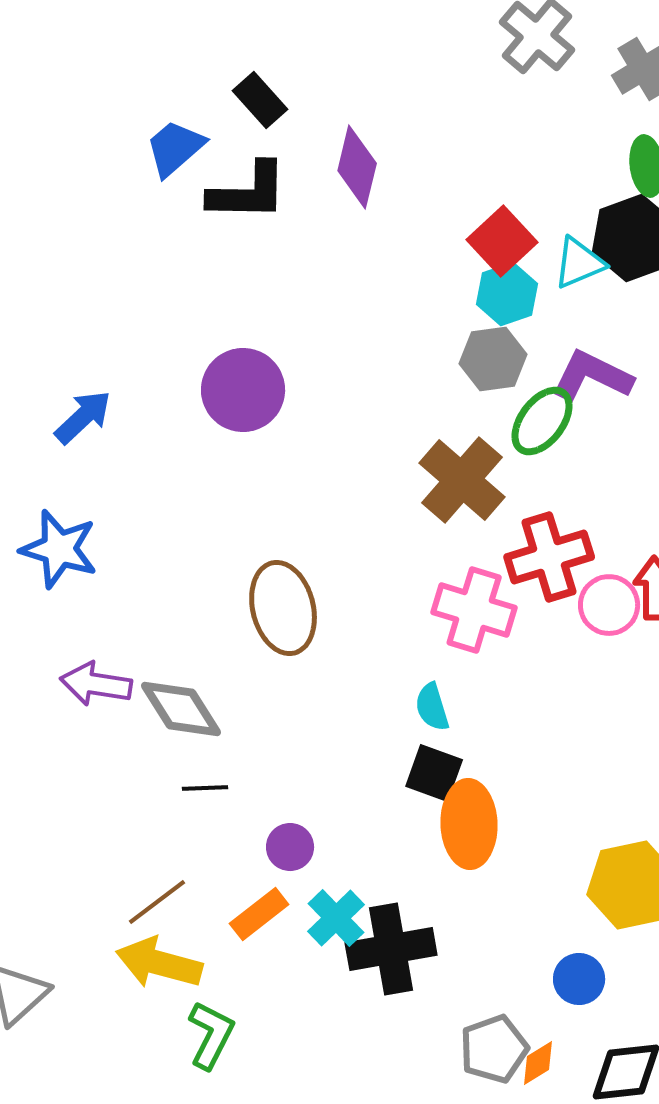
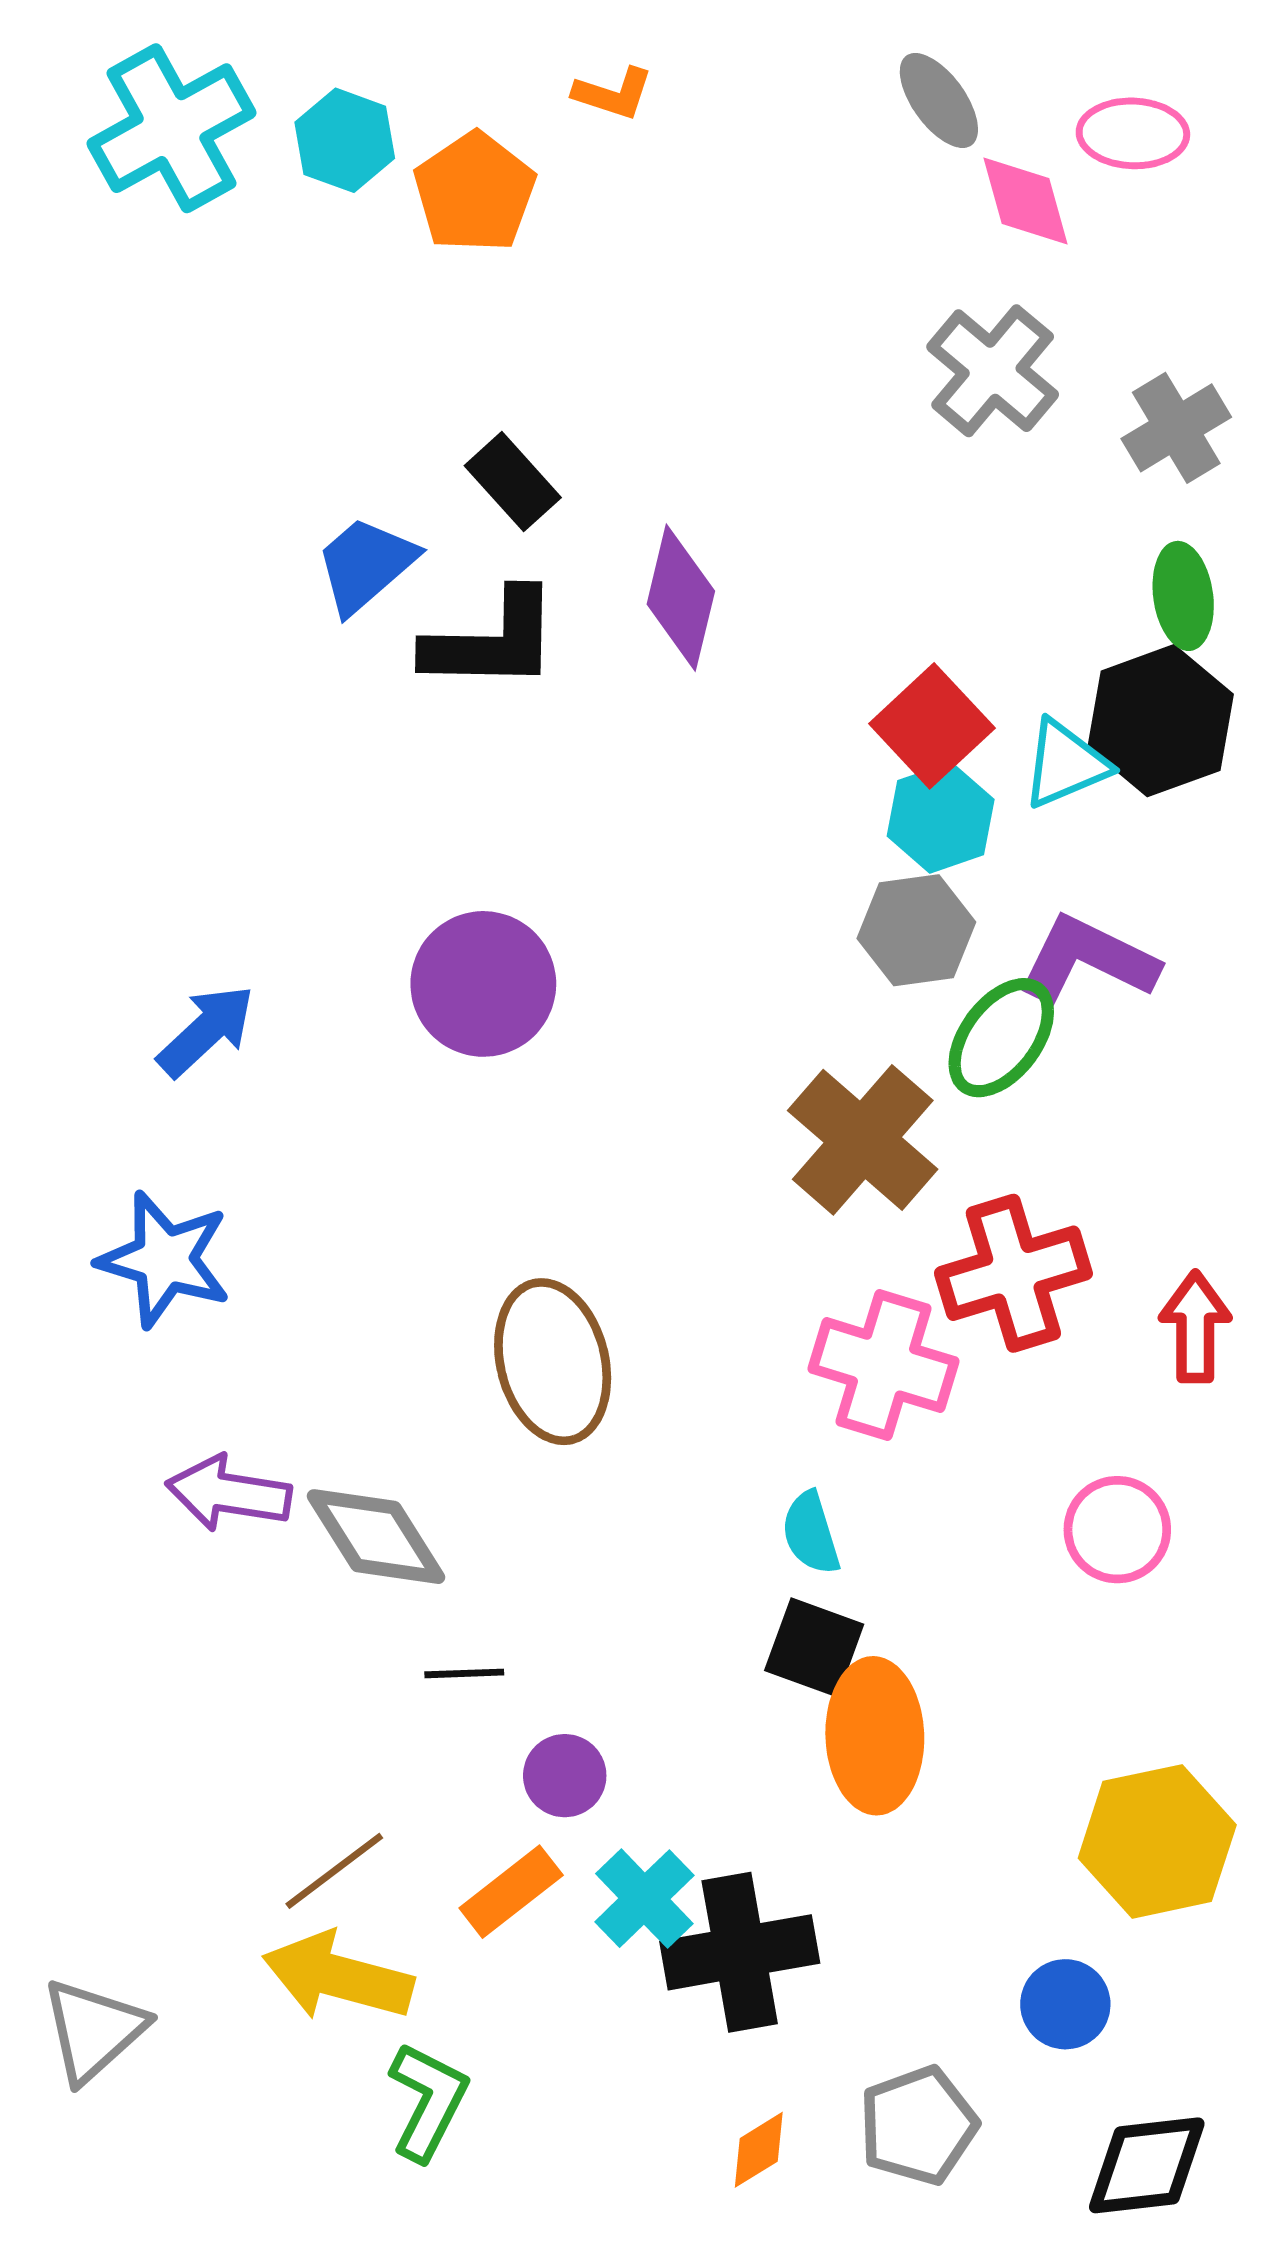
pink circle: (609, 605) -> (1117, 1530), moved
black line: (205, 788) -> (464, 1673), moved
orange diamond: (538, 1063) -> (759, 2150), moved

